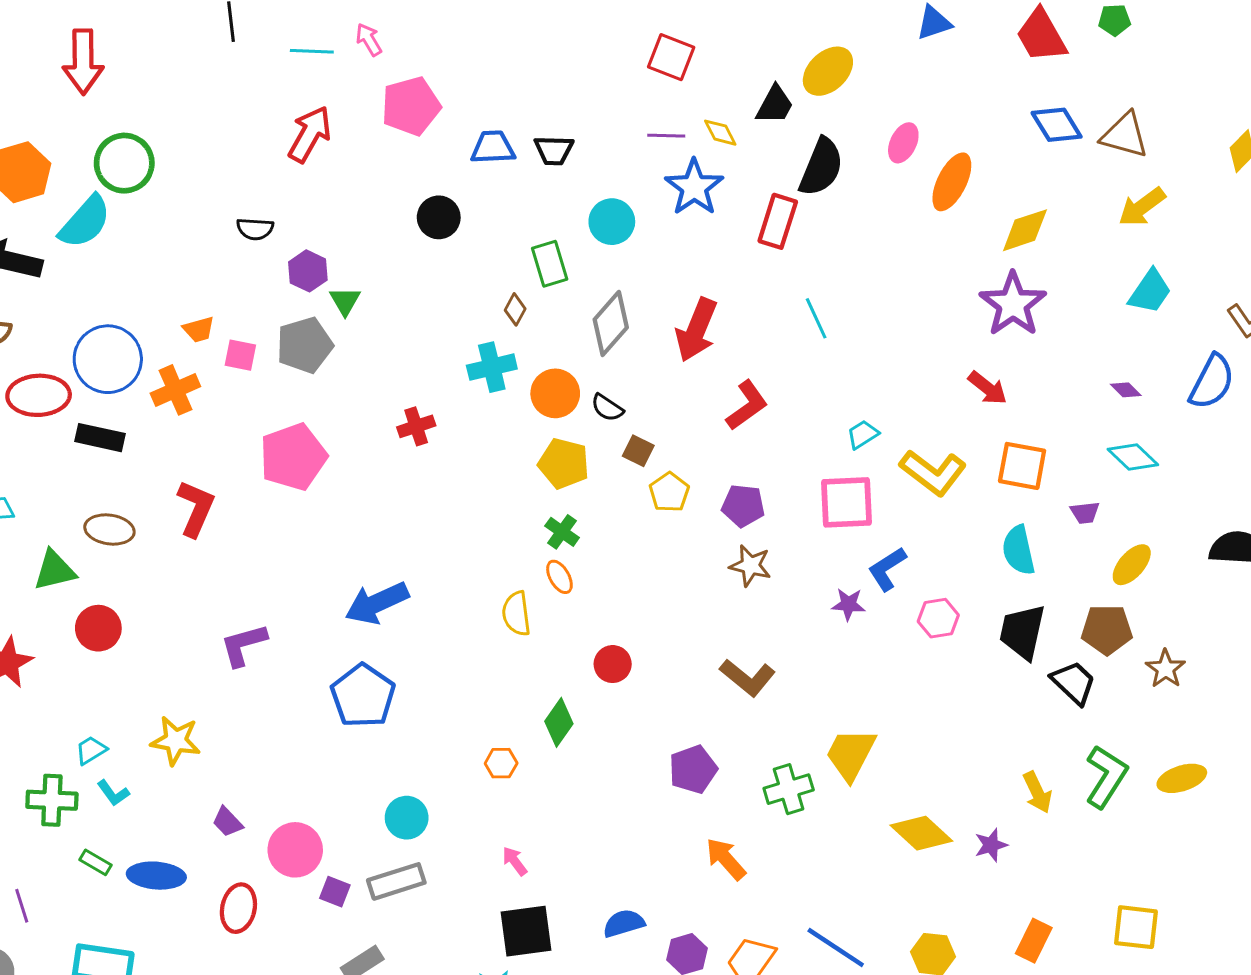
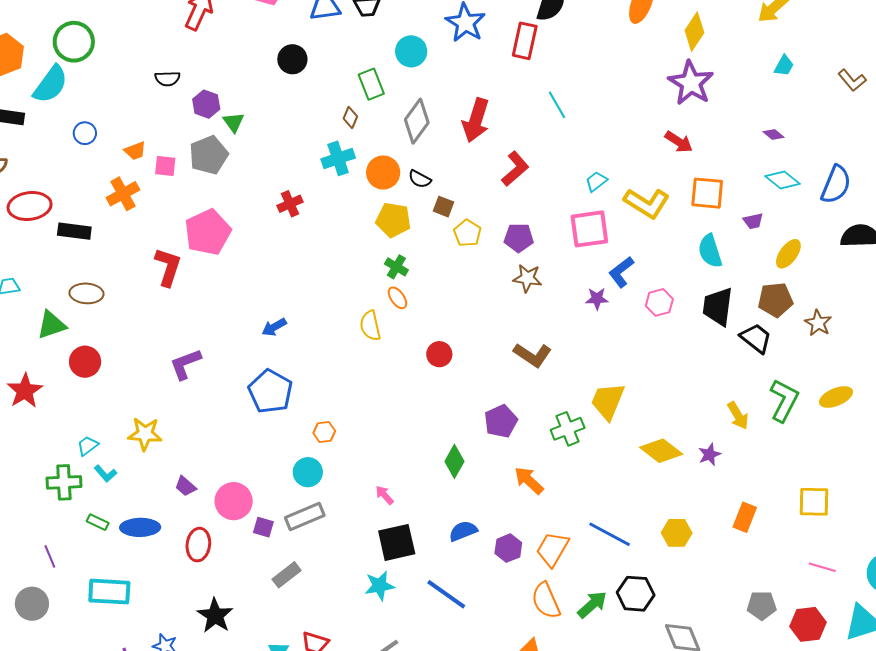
yellow diamond: (1025, 230) -> (694, 32), turned -33
cyan trapezoid: (1150, 292) -> (784, 66), size x0.7
blue circle: (108, 359) -> (85, 133), moved, size x0.5
blue semicircle: (1212, 382) -> (836, 185), moved
red L-shape: (196, 508) -> (168, 267), moved
blue arrow: (377, 603) -> (274, 327), size x0.6
green diamond: (559, 722) -> (454, 461), moved
orange hexagon: (501, 763) -> (324, 432), moved

